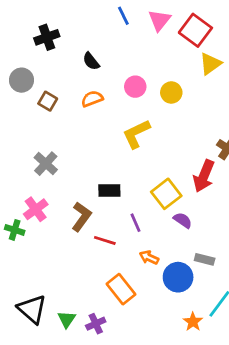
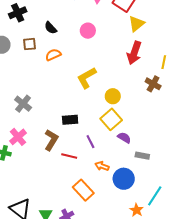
pink circle: (135, 87) -> (88, 31), moved
yellow circle: (171, 92) -> (113, 96), moved
brown square: (48, 101) -> (30, 44), moved, turned -32
red arrow: (204, 176) -> (134, 53), moved
gray rectangle: (205, 259) -> (142, 156), moved

